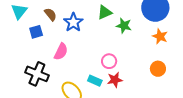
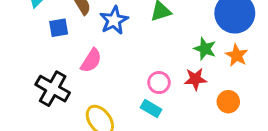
green star: (124, 26) -> (205, 49), moved
red star: (115, 80) -> (195, 79), moved
cyan rectangle: (95, 81) -> (151, 109), moved

